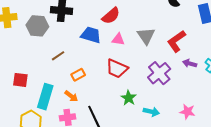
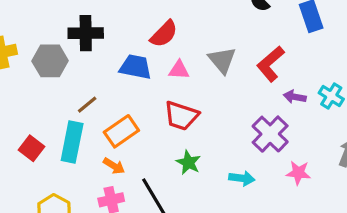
purple cross: (159, 73) -> (270, 134), moved
orange rectangle: (78, 75) -> (121, 131), size x1.5
red square: (20, 80) -> (32, 148), turned 35
cyan rectangle: (45, 97) -> (72, 142), moved
green star: (129, 98) -> (188, 162), moved

